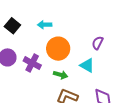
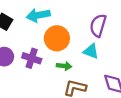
cyan arrow: (45, 25) -> (38, 15), size x1.5
purple semicircle: (98, 43) -> (98, 25), size x1.5

